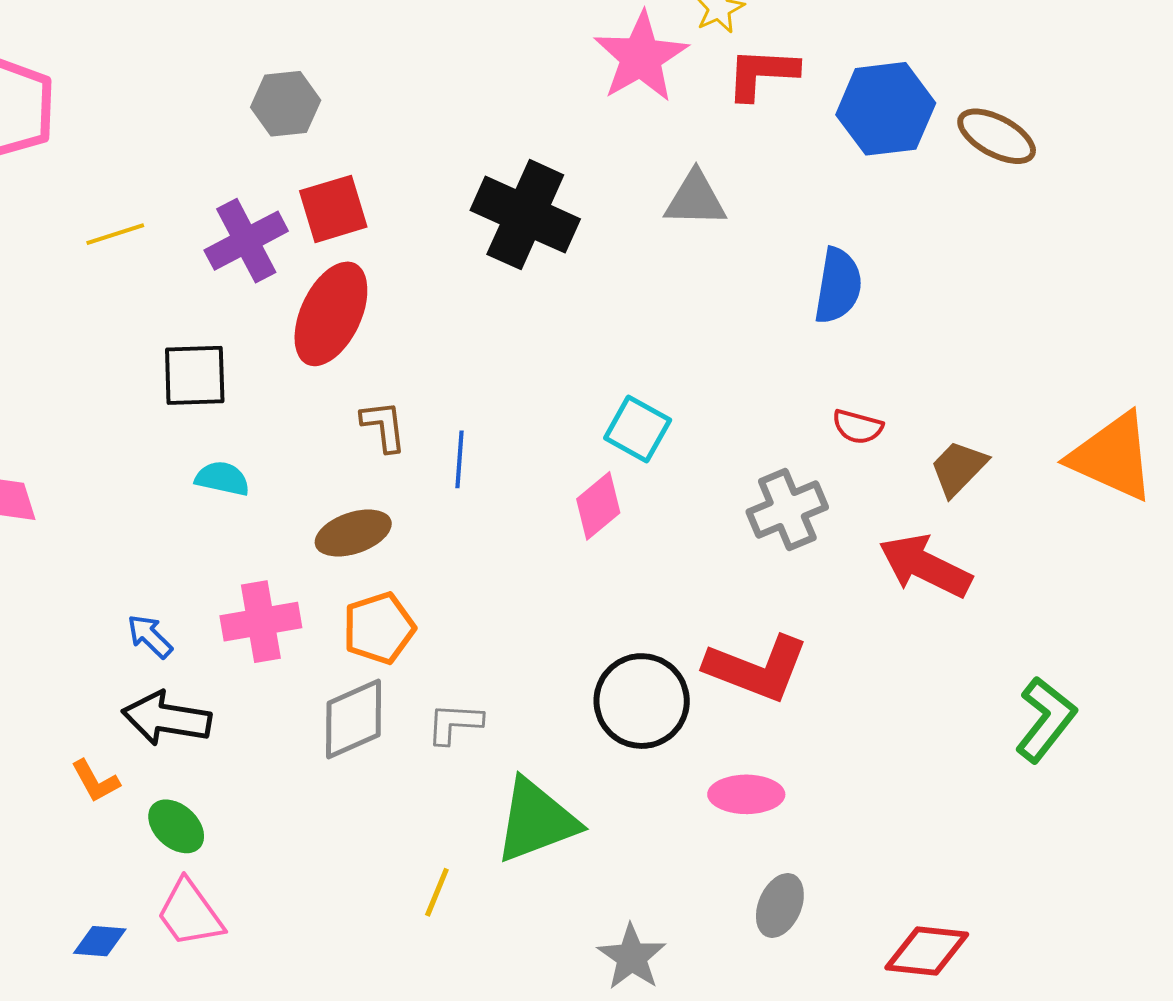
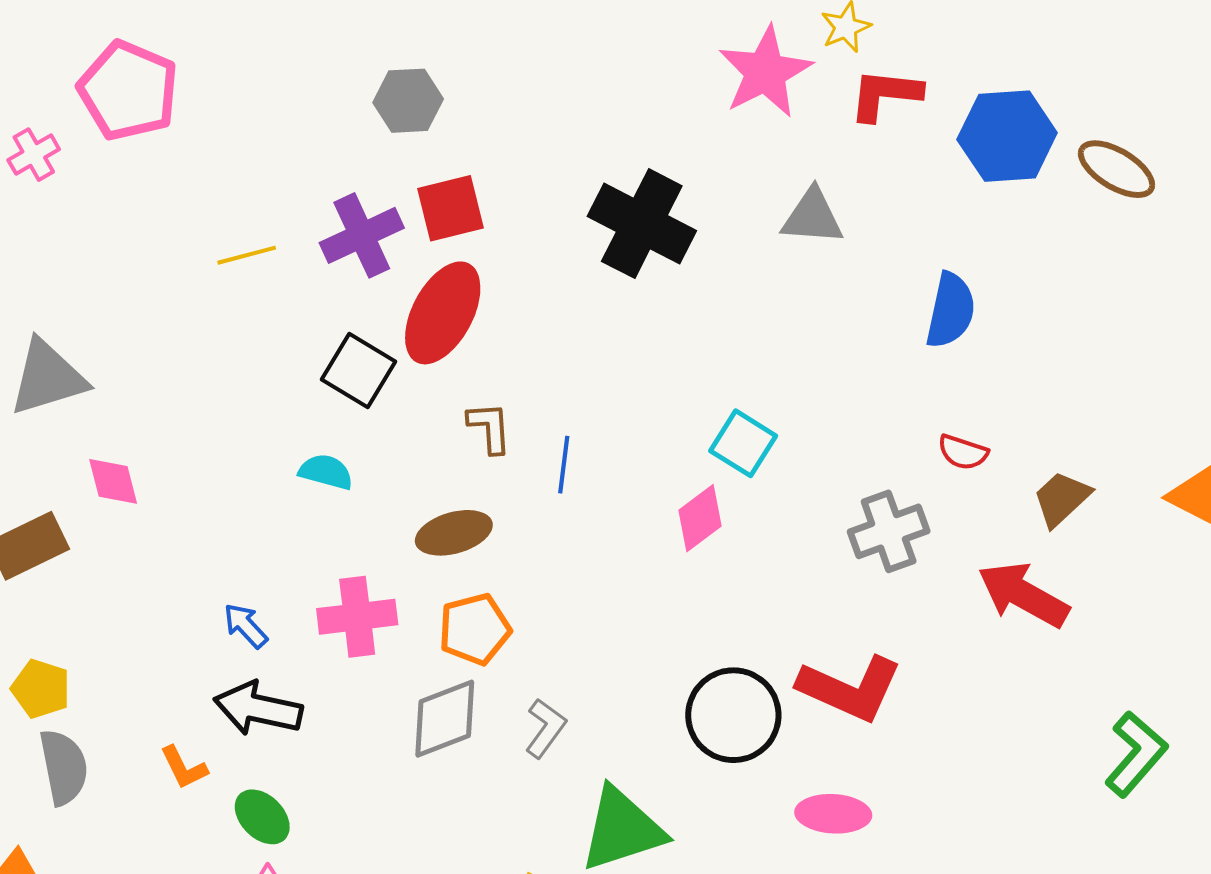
yellow line: (115, 234) -> (247, 255), moved
black square: (195, 375) -> (358, 370), moved, turned 30
gray L-shape: (455, 723) -> (545, 728), turned 120

